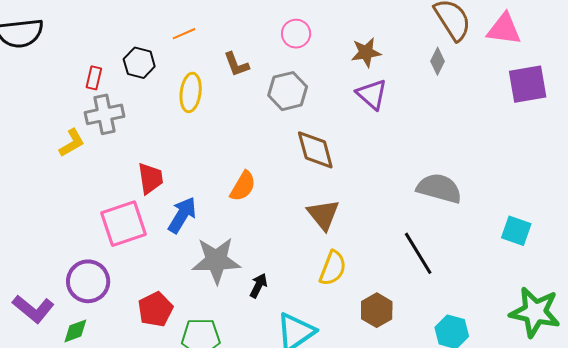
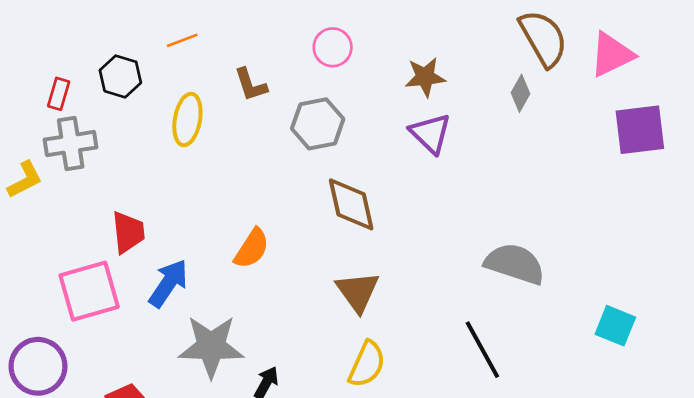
pink triangle: (504, 29) -> (612, 54), turned -36

